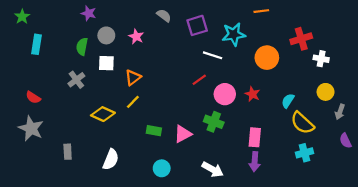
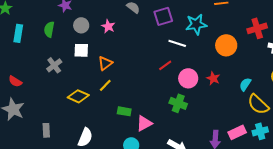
green semicircle: (82, 47) -> (49, 29), moved
pink triangle: (183, 134) -> (144, 123), moved
pink rectangle: (255, 137) -> (237, 132), moved, turned 60

